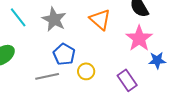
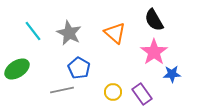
yellow circle: (86, 71) -> (113, 92), moved

